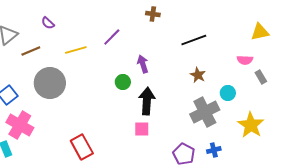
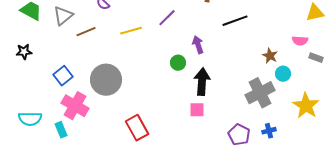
black line: (194, 40) -> (235, 21), moved
brown star: (198, 75) -> (270, 56), moved
gray rectangle: (261, 77) -> (316, 58), turned -40
gray circle: (50, 83) -> (106, 80), moved

